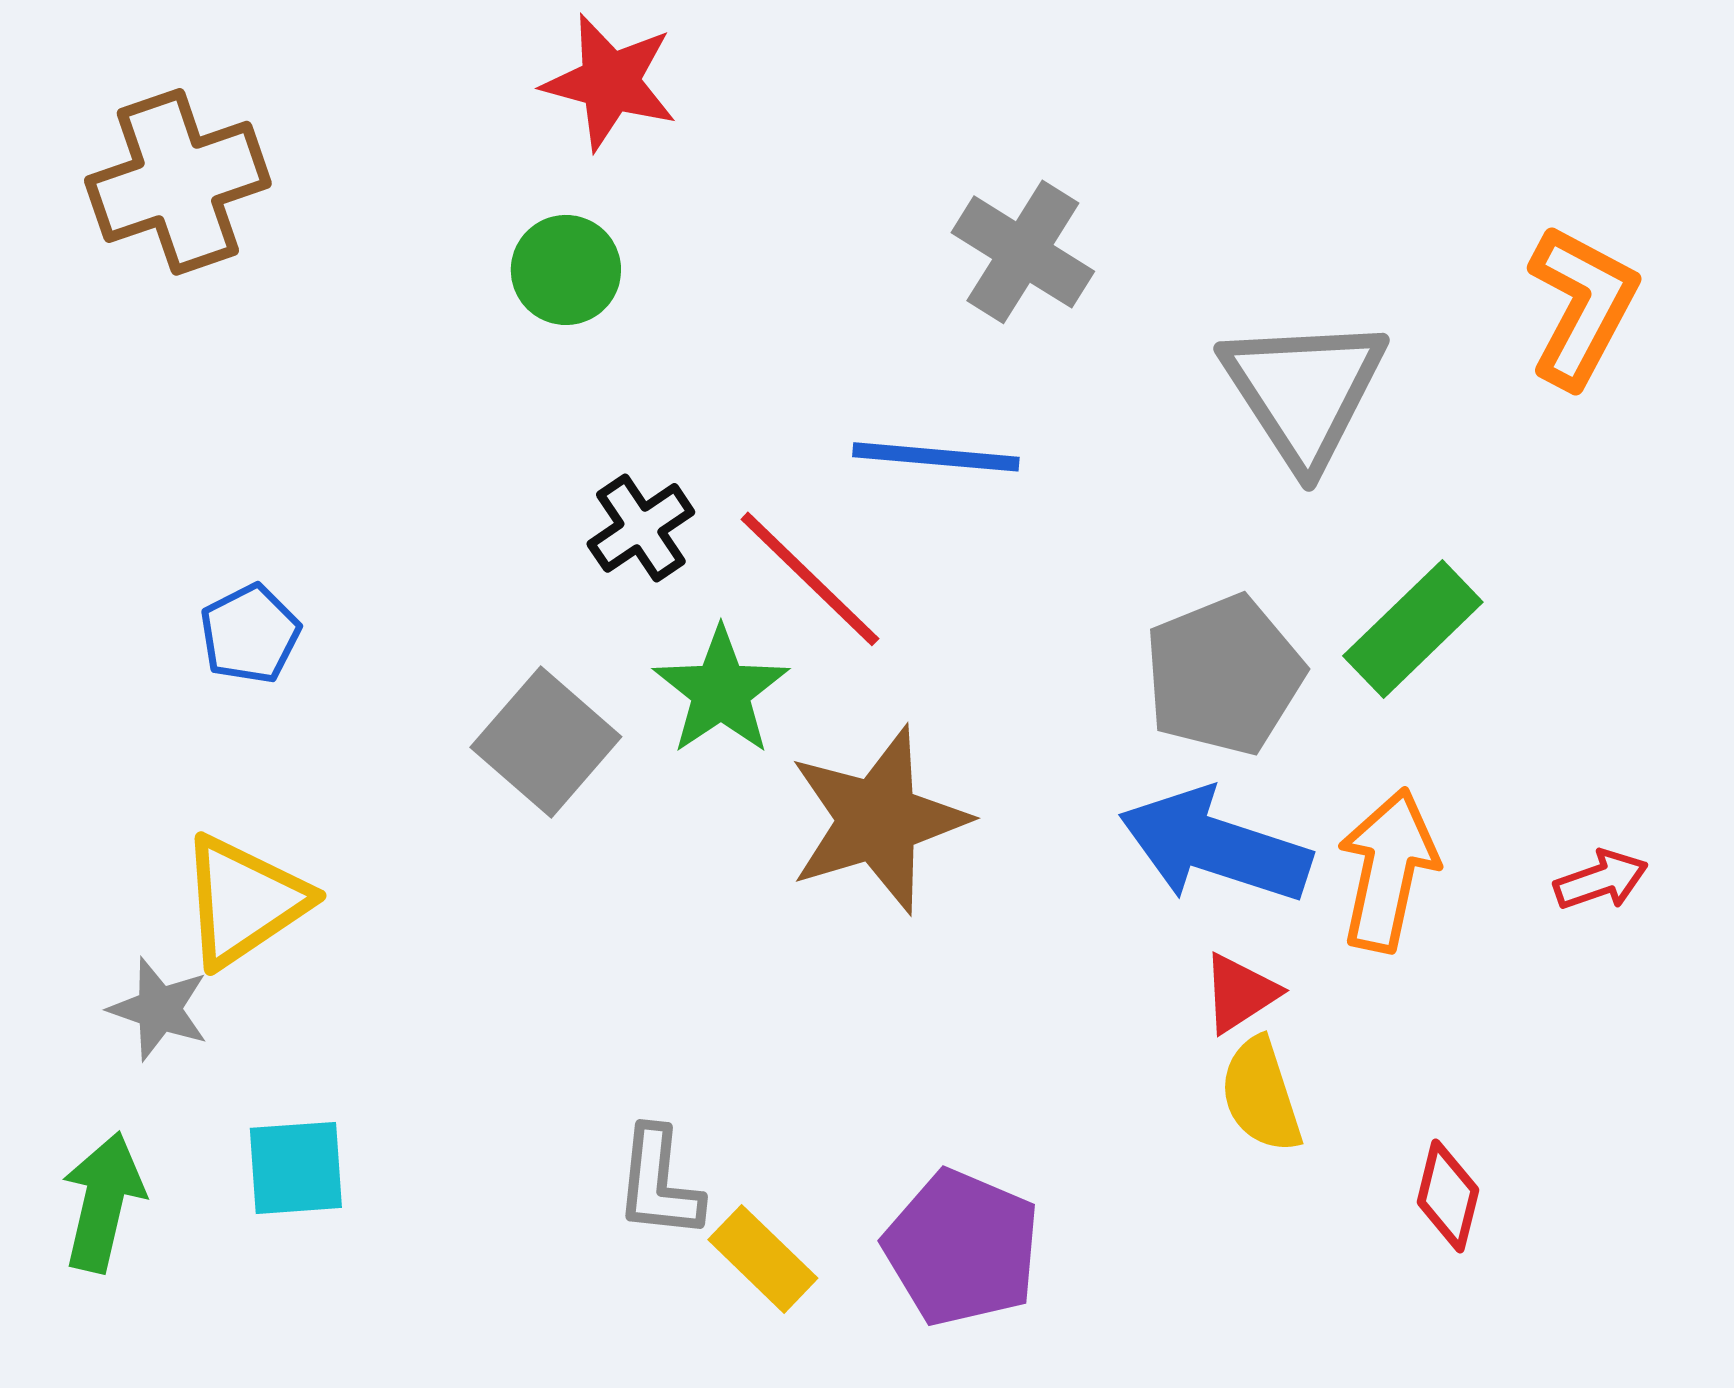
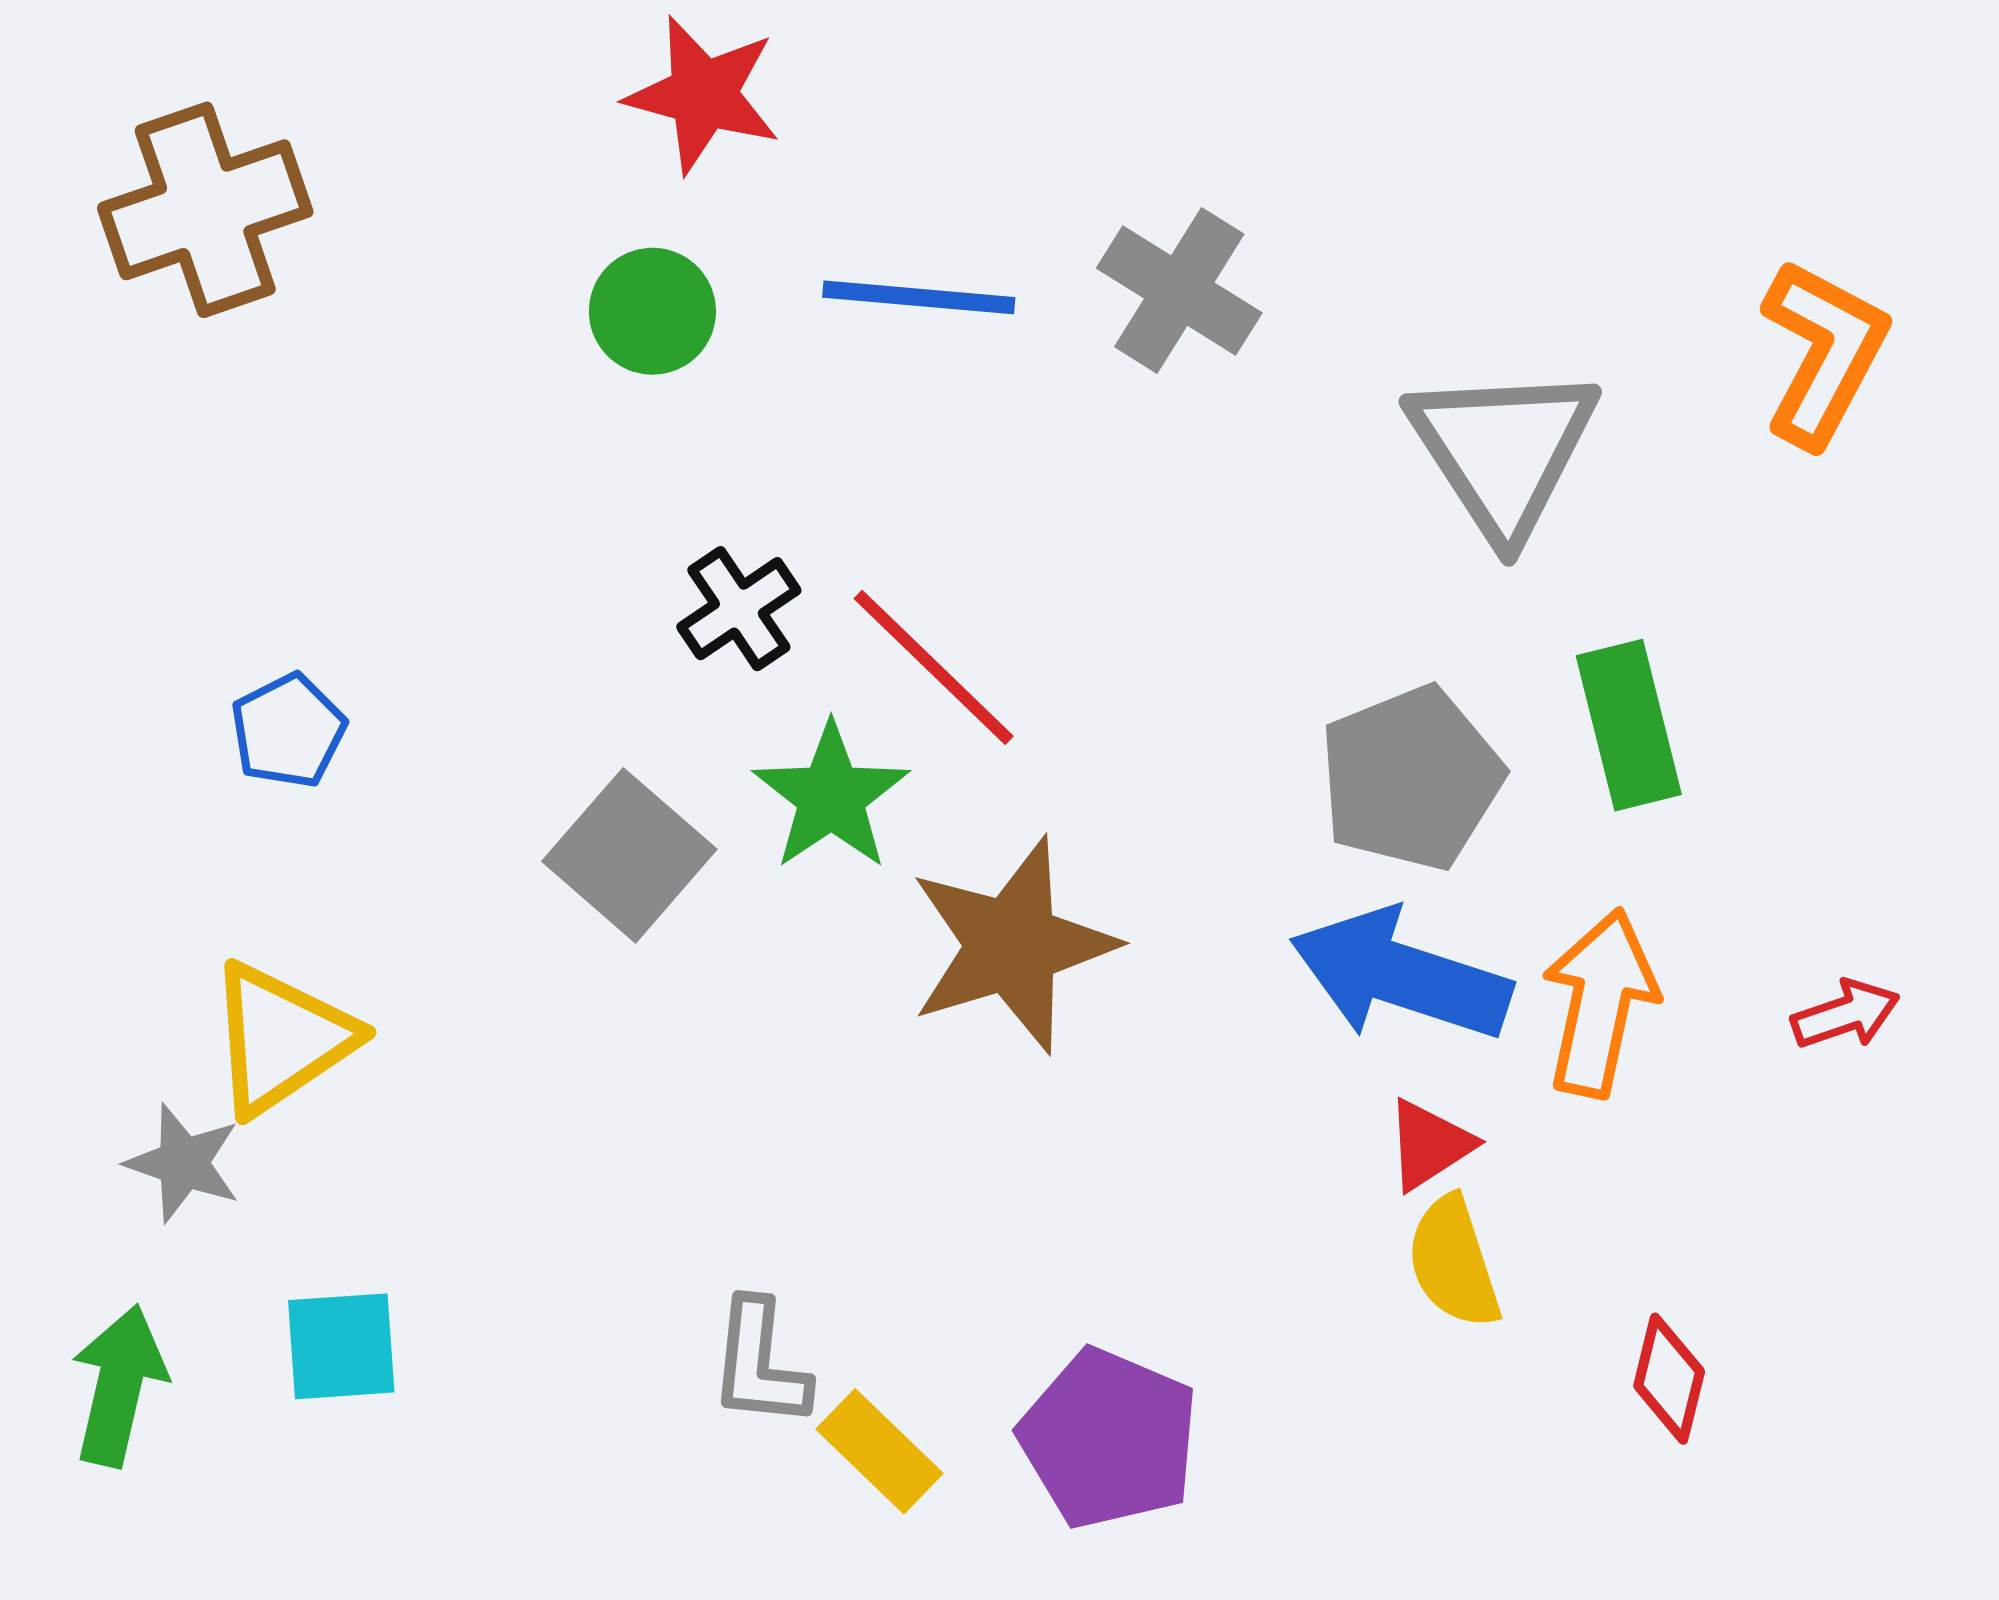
blue line: (936, 457) -> (919, 297), moved
green rectangle: (1413, 629) -> (1629, 725), turned -60

